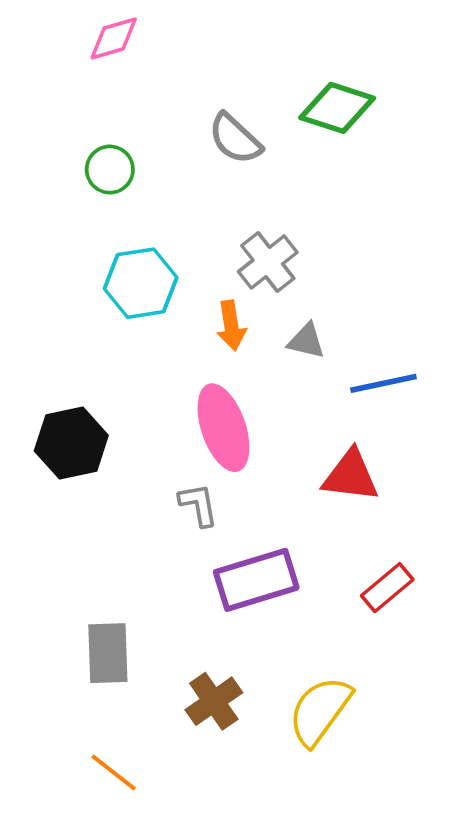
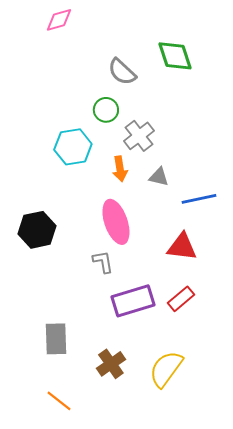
green diamond: (337, 108) -> (175, 56), turned 54
green circle: (110, 170) -> (106, 110), moved
red rectangle: (387, 588) -> (181, 299), moved

